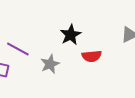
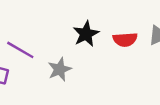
red semicircle: (92, 56) -> (125, 40), moved

